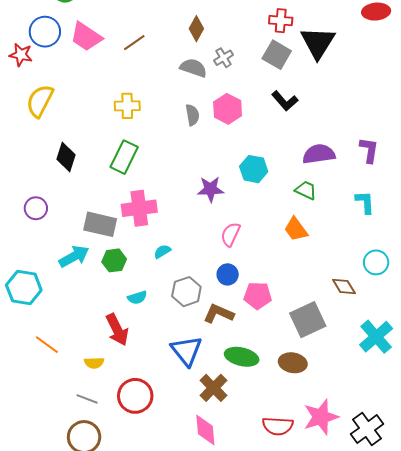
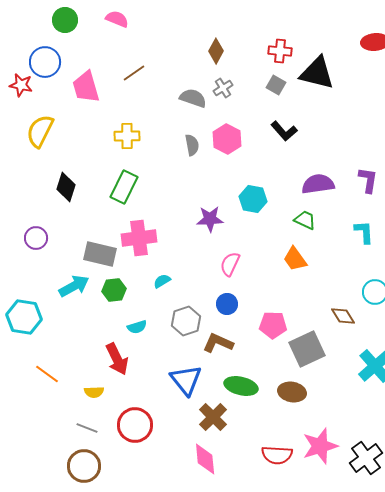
brown diamond: (196, 29) -> (216, 51), moved
pink trapezoid: (86, 37) -> (86, 87), moved, turned 40
black triangle: (318, 43) -> (317, 73), turned -48
gray square: (277, 55) -> (276, 85), size x0.7
pink pentagon: (258, 296) -> (273, 325), moved

